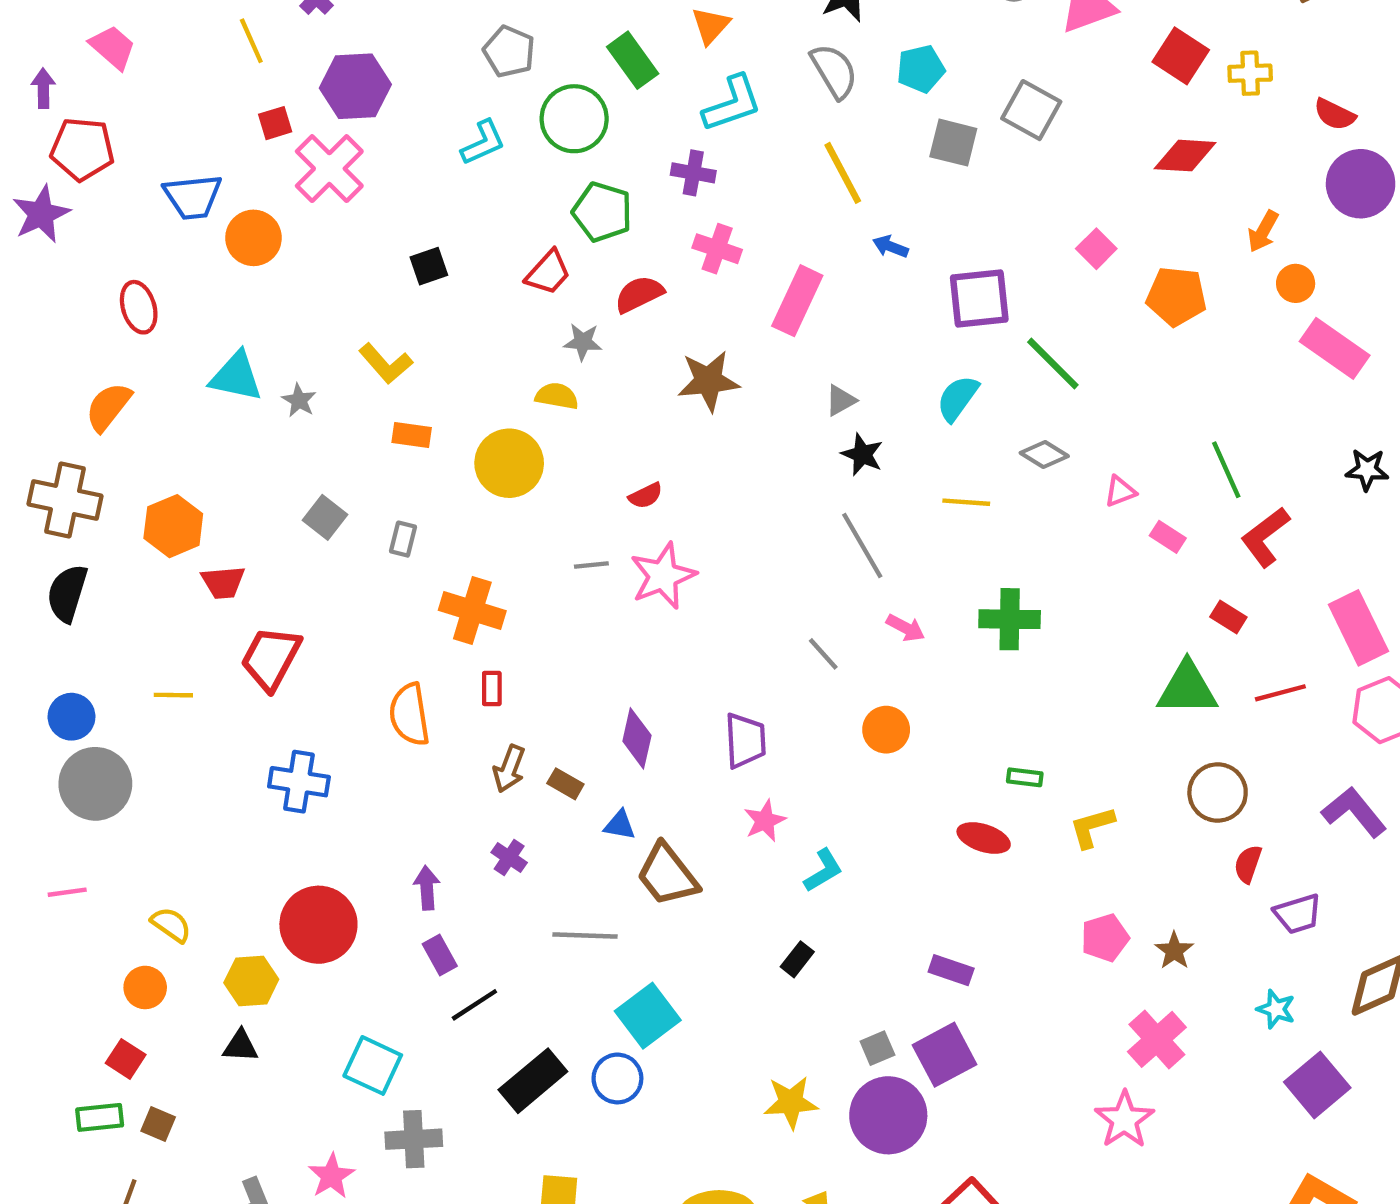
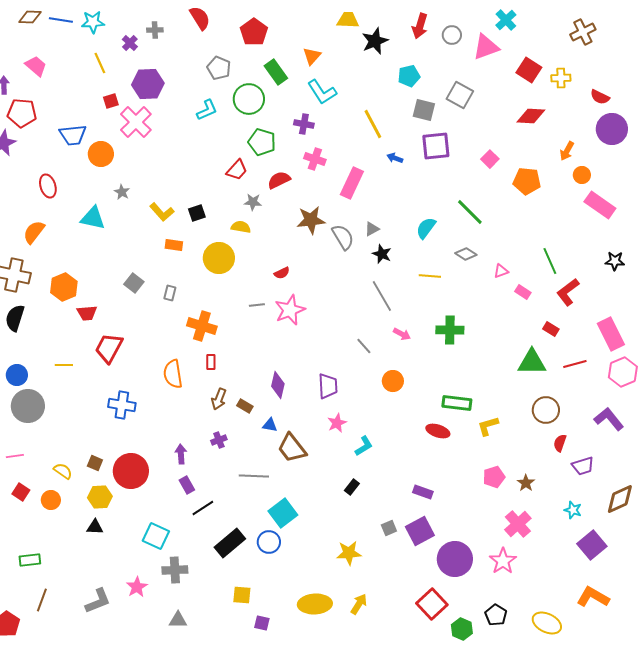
gray semicircle: (834, 71) -> (343, 237), moved
cyan L-shape: (732, 104) -> (322, 92), turned 76
black square: (429, 266) -> (197, 213), moved
purple square: (979, 299) -> (436, 146), moved
gray star: (299, 400) -> (122, 192), moved
green rectangle: (1025, 777) -> (457, 403), size x1.8
purple cross: (509, 857) -> (219, 440), turned 35
red square: (126, 1059) -> (21, 492), moved
purple circle: (888, 1115) -> (455, 559), moved
brown square: (158, 1124) -> (95, 463), moved

